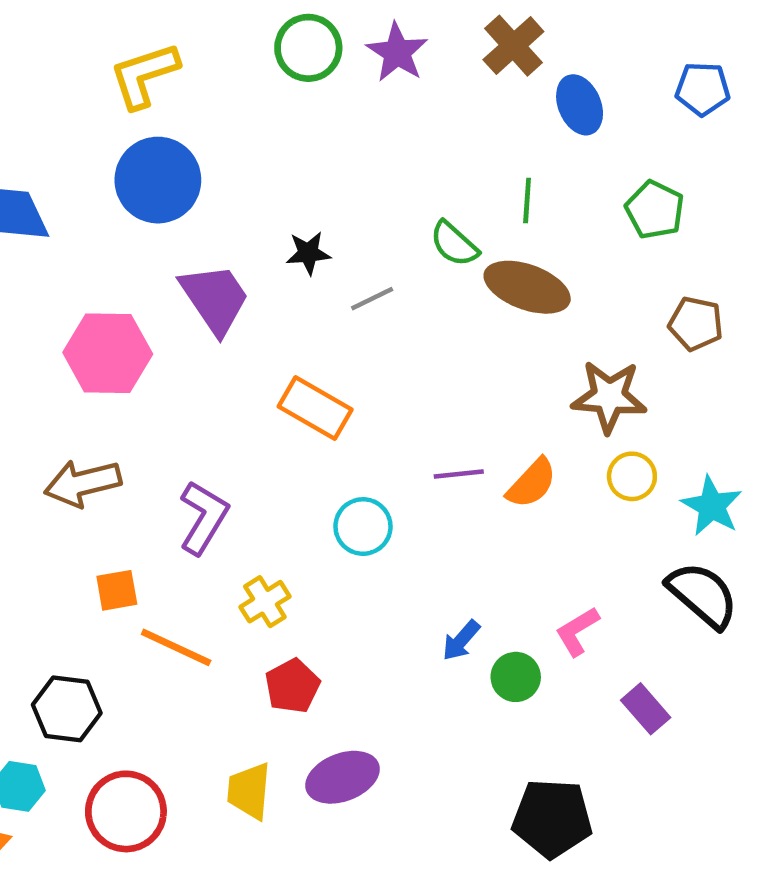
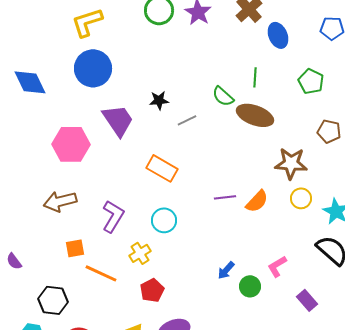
cyan circle: (363, 527) -> (164, 220), moved

